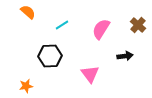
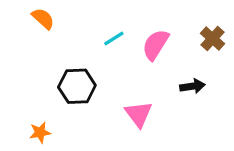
cyan line: (62, 25) -> (114, 39), moved

